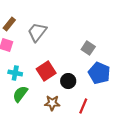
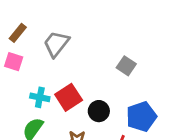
cyan cross: (15, 73) -> (40, 97), moved
blue pentagon: (99, 73) -> (141, 117), moved, turned 30

